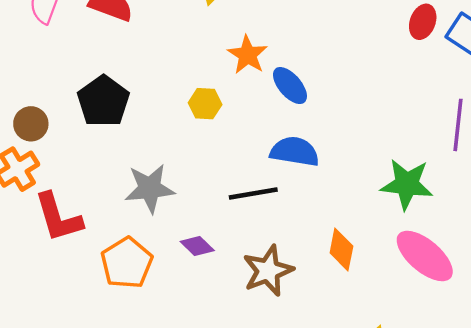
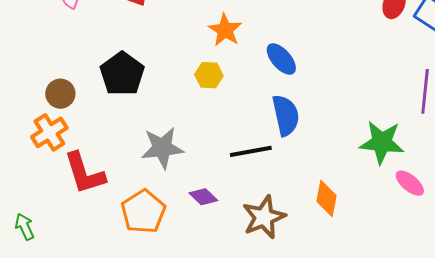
orange star: (248, 55) -> (225, 30), moved
blue semicircle: (295, 152) -> (286, 115), turned 69
pink ellipse: (425, 256) -> (410, 183), moved, size x0.6

